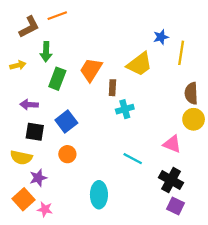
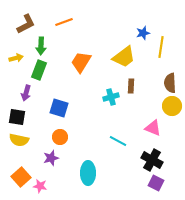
orange line: (57, 16) -> (64, 22), moved
green rectangle: (57, 79) -> (39, 70), moved
brown rectangle: (112, 88) -> (131, 86), moved
purple arrow: (29, 105) -> (26, 93), turned -77
blue square: (66, 122) -> (59, 108), turned -36
black square: (35, 132) -> (17, 117), moved
purple star: (38, 178) -> (51, 158), moved

